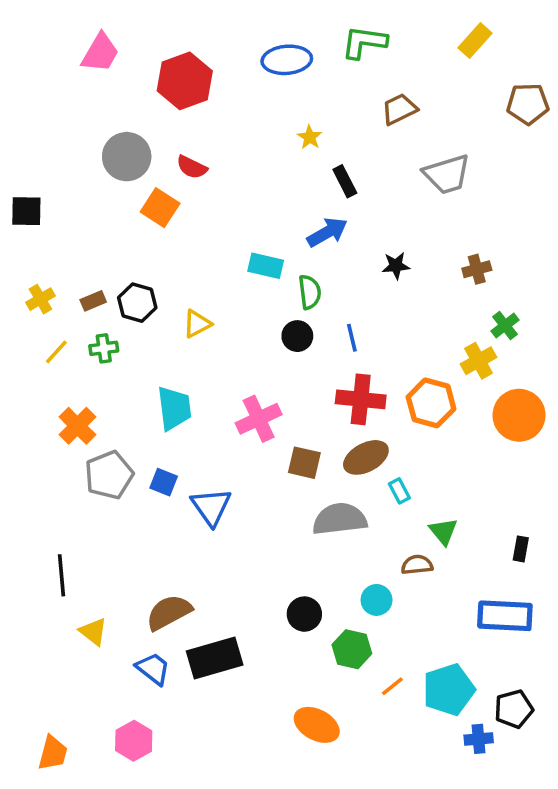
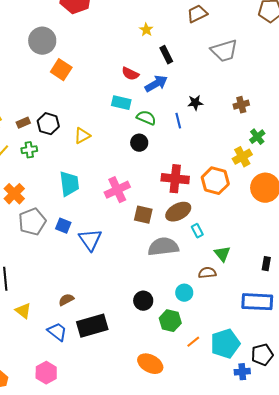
red semicircle: (192, 167) -> (130, 74), moved
green semicircle: (310, 292) -> (146, 118), turned -60
blue line: (352, 338) -> (178, 121), moved
brown semicircle: (169, 612) -> (66, 300), size x0.6

